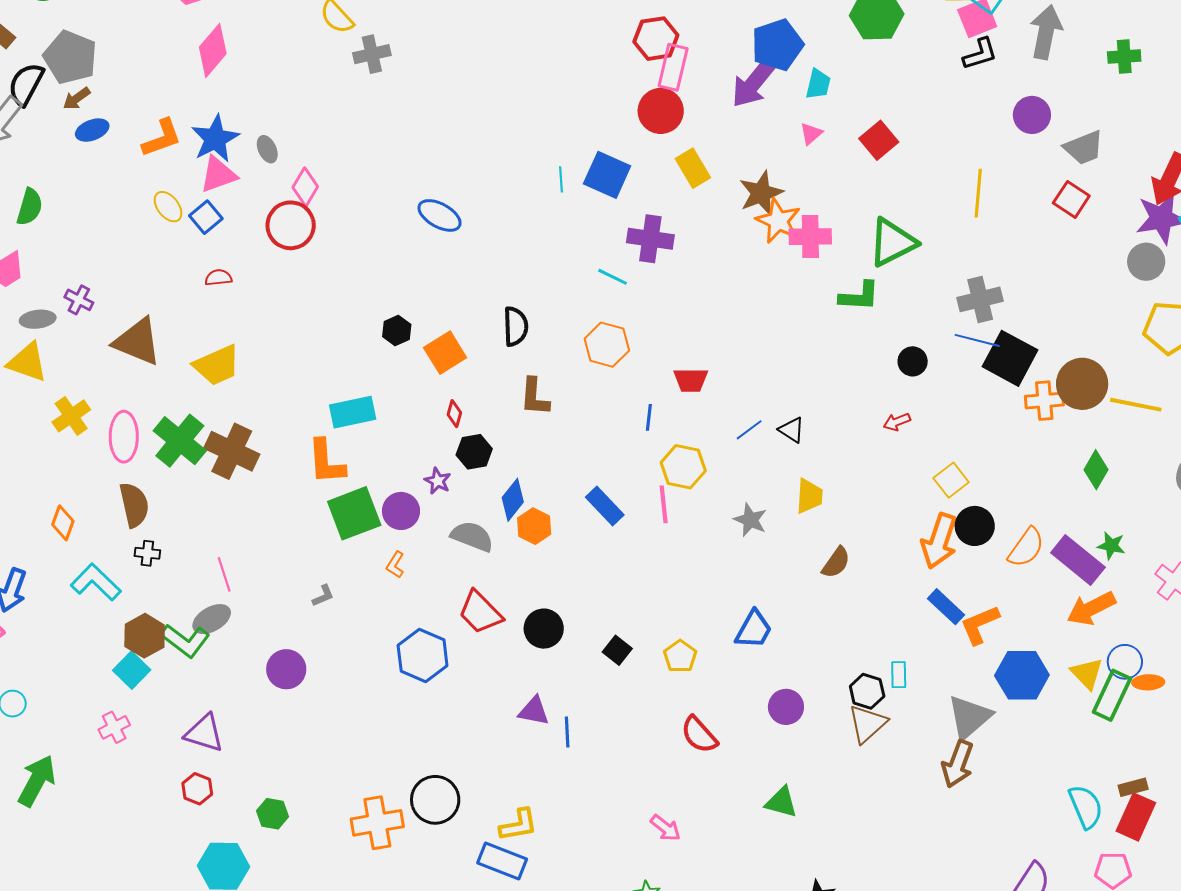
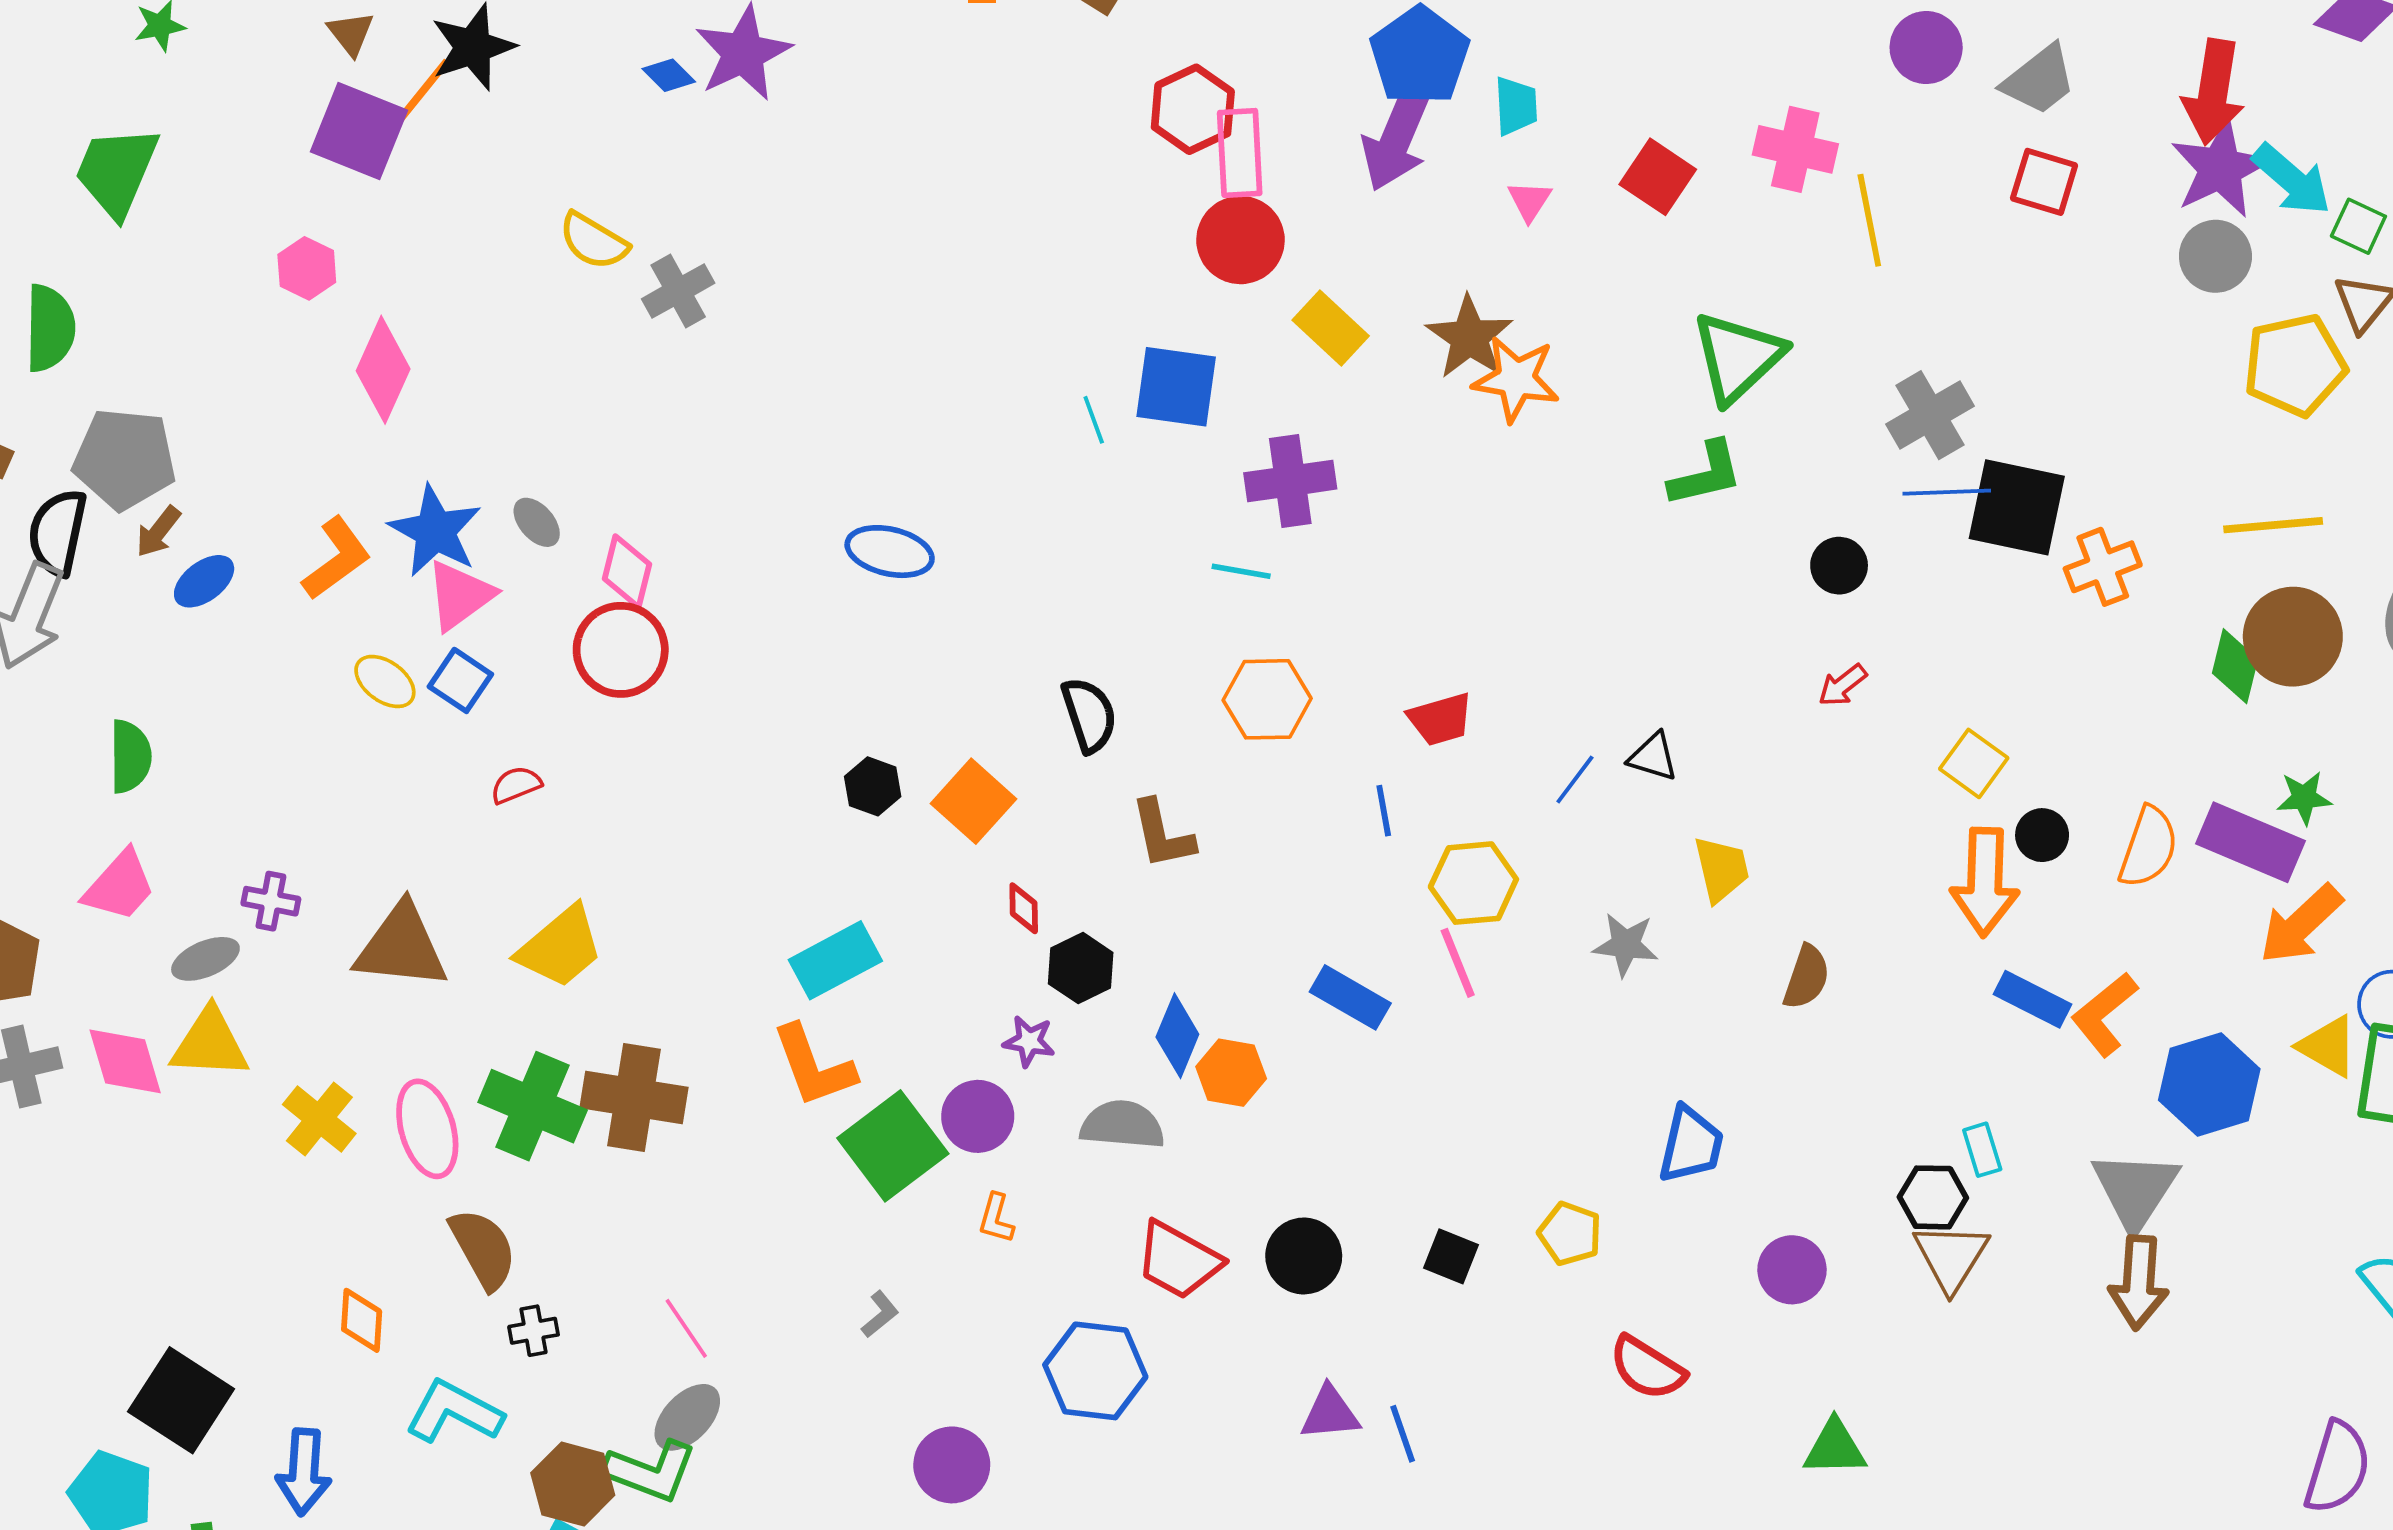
pink cross: (810, 237) -> (1795, 149), moved, turned 30
brown circle: (1082, 384) -> (2293, 637), moved
black circle: (975, 526) -> (2042, 835), size x0.7
purple circle: (286, 669) -> (952, 1465), moved

